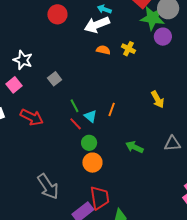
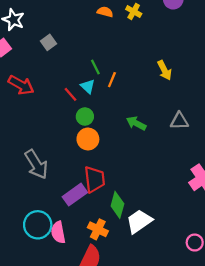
green line: (74, 106) -> (95, 67), moved

